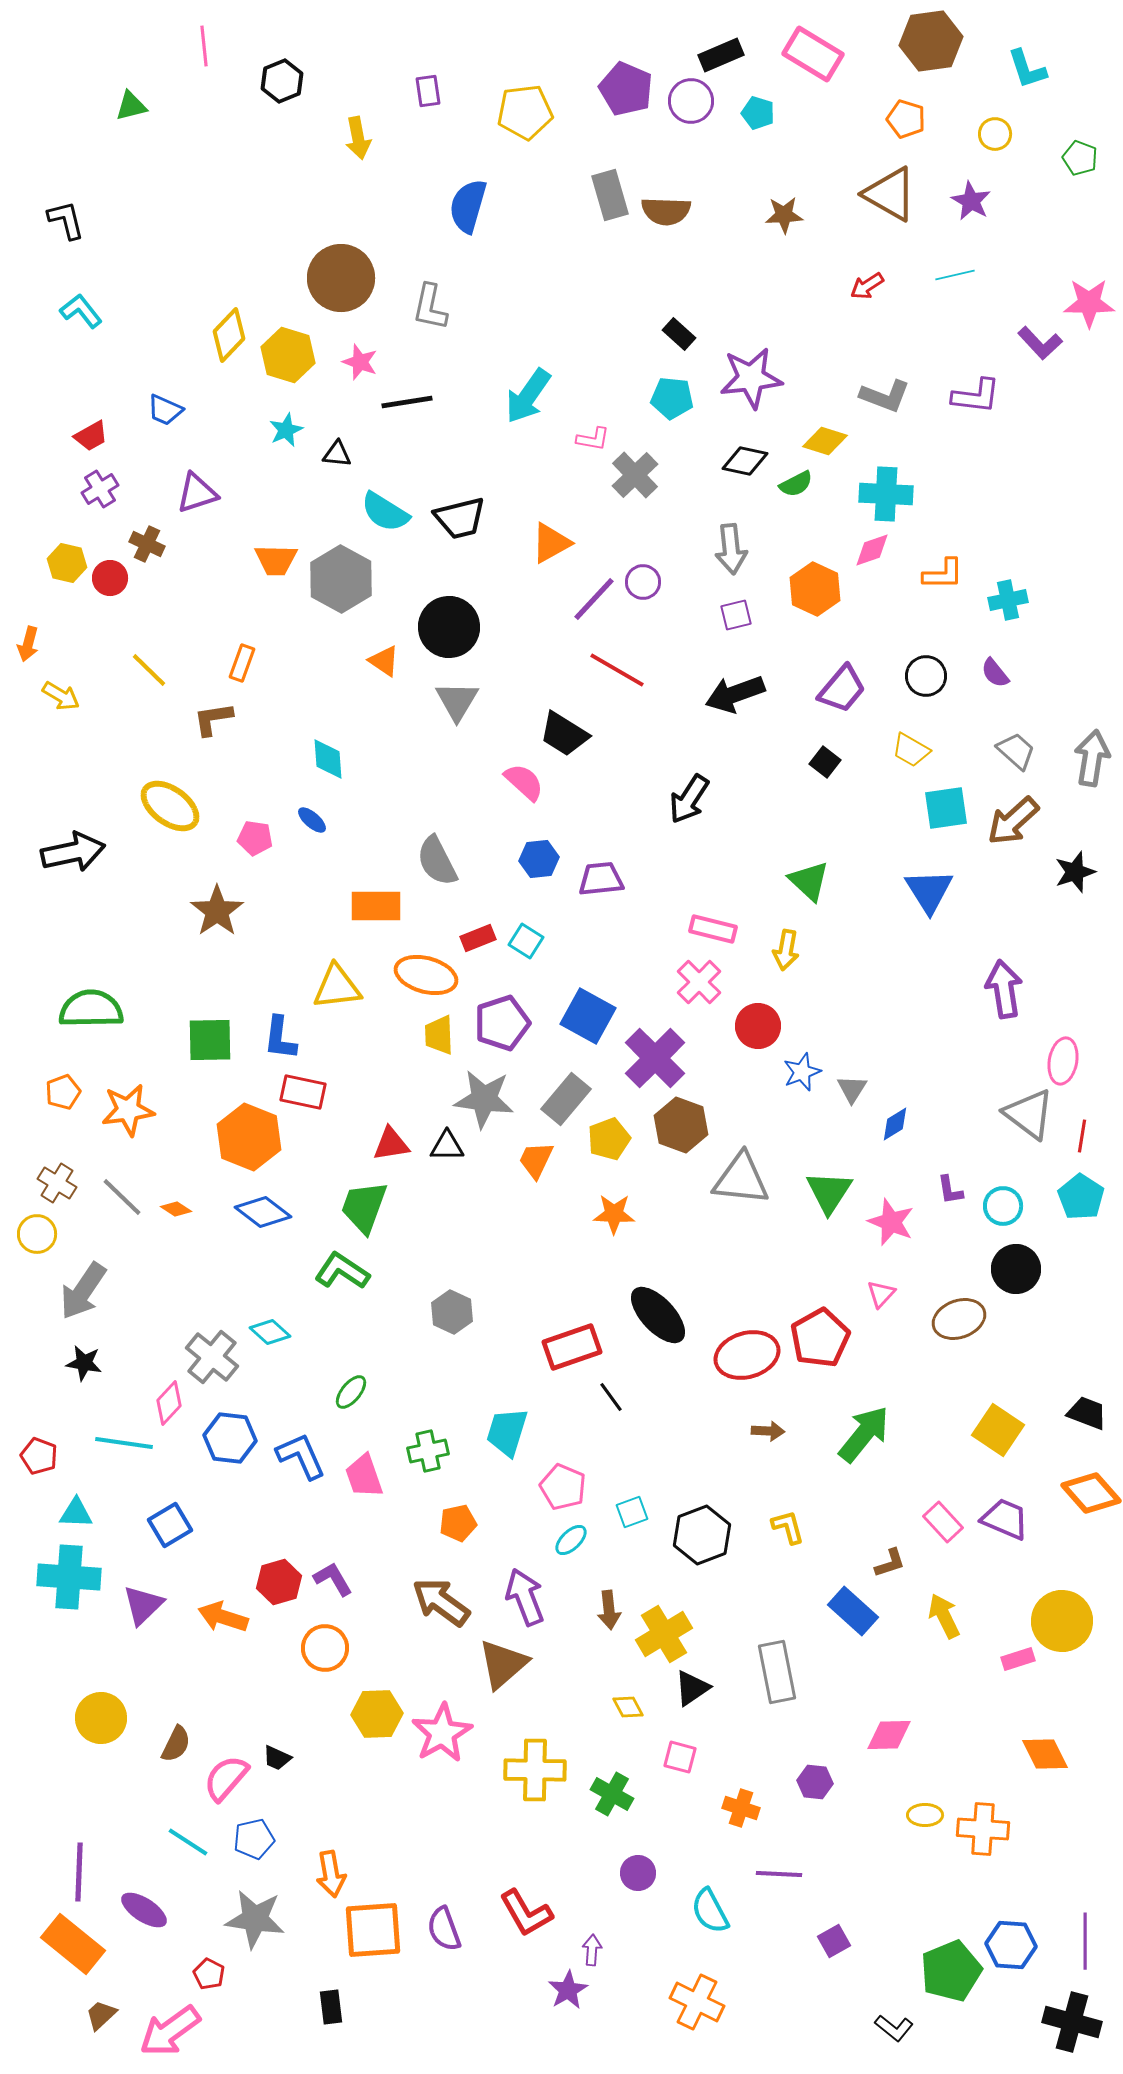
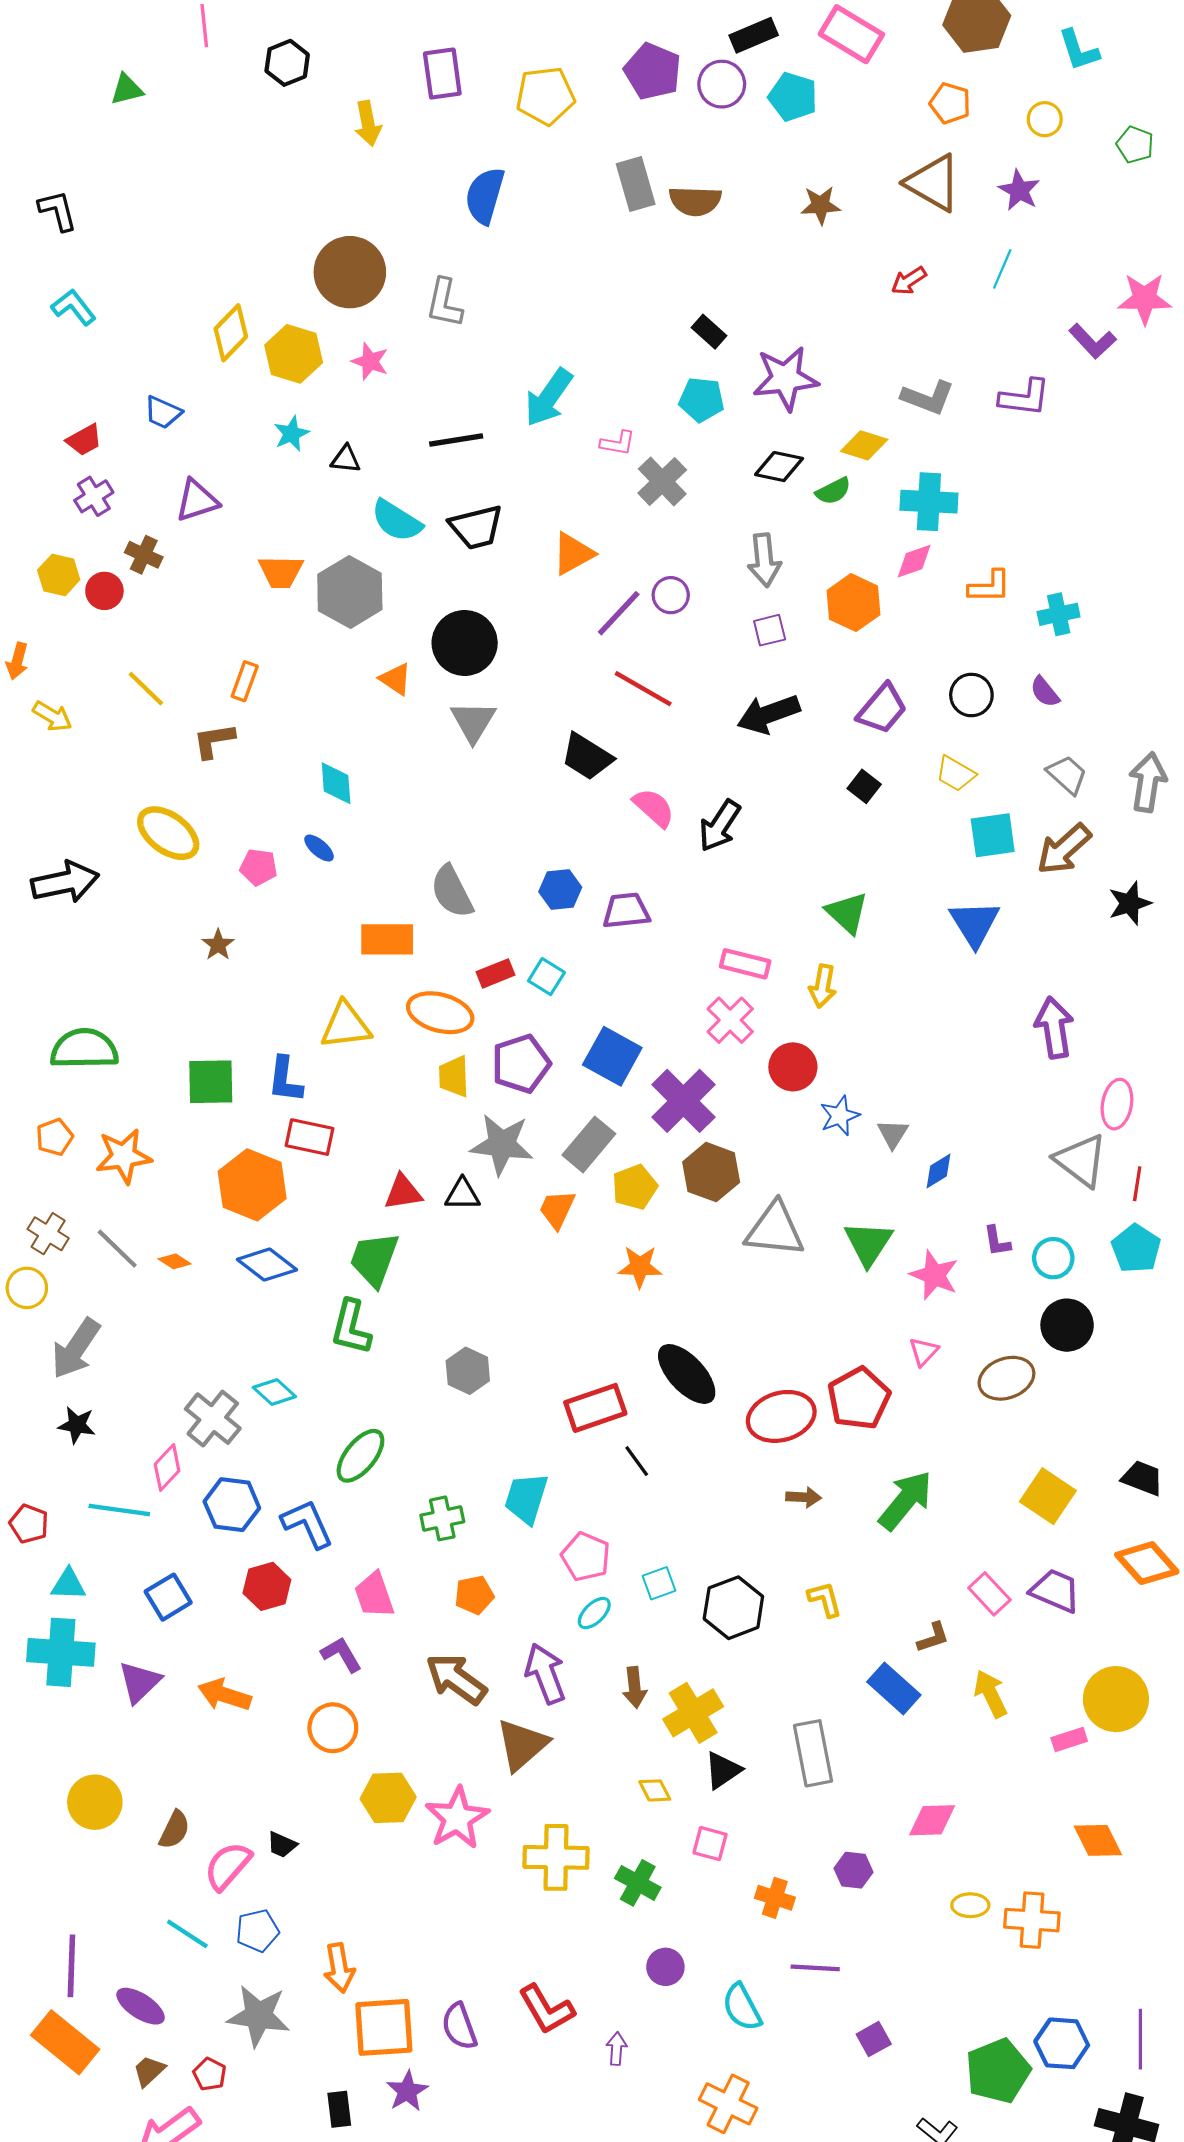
purple rectangle: (428, 91) -> (442, 73), size x1.5
cyan pentagon: (758, 113) -> (793, 97), size x1.4
cyan line: (955, 275) -> (1002, 269), turned -54
black line: (407, 402) -> (456, 440), moved
pink semicircle: (524, 782) -> (654, 808), moved
brown star: (217, 911) -> (218, 945), size x0.6
green L-shape: (342, 1271) -> (351, 1327), turned -110
green ellipse: (351, 1392) -> (360, 1456), size x1.5
pink trapezoid: (364, 1476) -> (374, 1595), moved
red hexagon: (279, 1582) -> (267, 1586), moved
purple star: (568, 1990) -> (407, 2091), moved
brown trapezoid: (101, 2015) -> (149, 2071), moved

